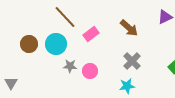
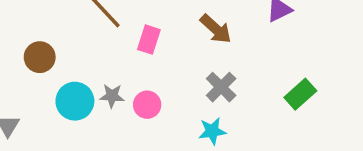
pink rectangle: (91, 34) -> (149, 40), turned -35
cyan circle: (56, 44) -> (75, 101), moved

